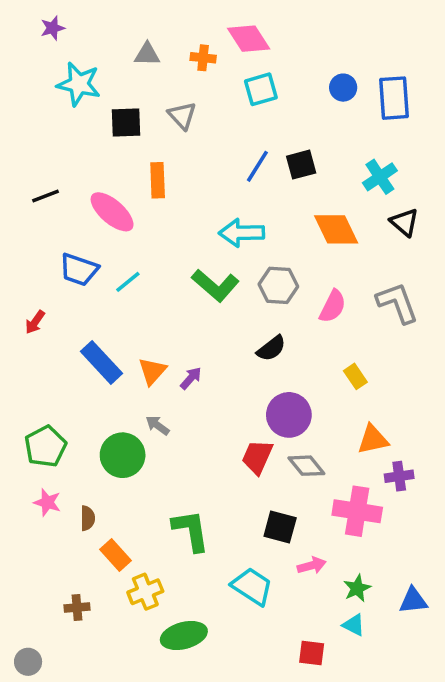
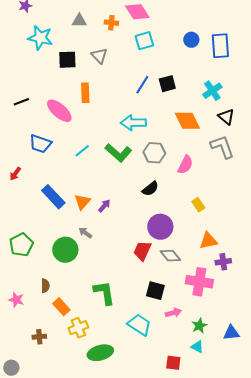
cyan line: (128, 282) -> (82, 151), moved
gray L-shape: (397, 303) -> (222, 147), moved
pink star: (47, 502) -> (16, 300), moved

